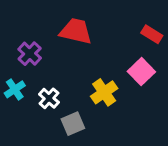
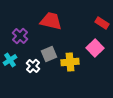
yellow cross: (104, 92) -> (70, 62), turned 30
gray square: (73, 124) -> (49, 54), moved

